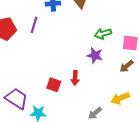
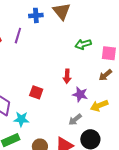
purple star: (95, 55) -> (80, 94), moved
red arrow: (75, 78) -> (67, 76), moved

